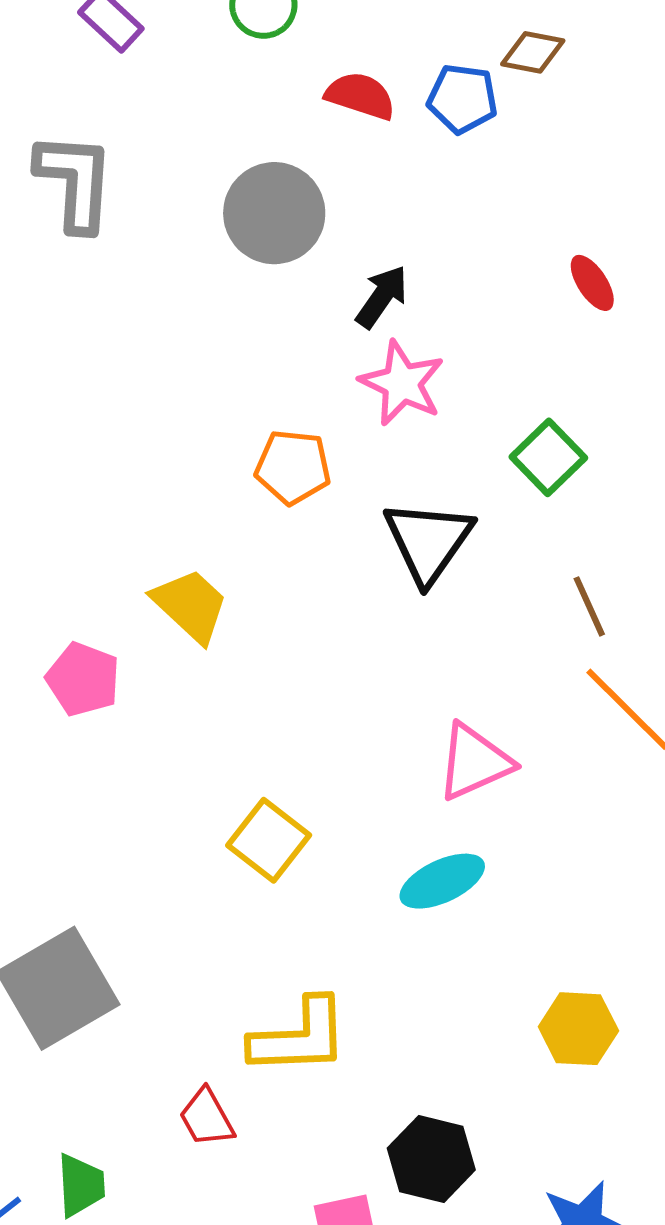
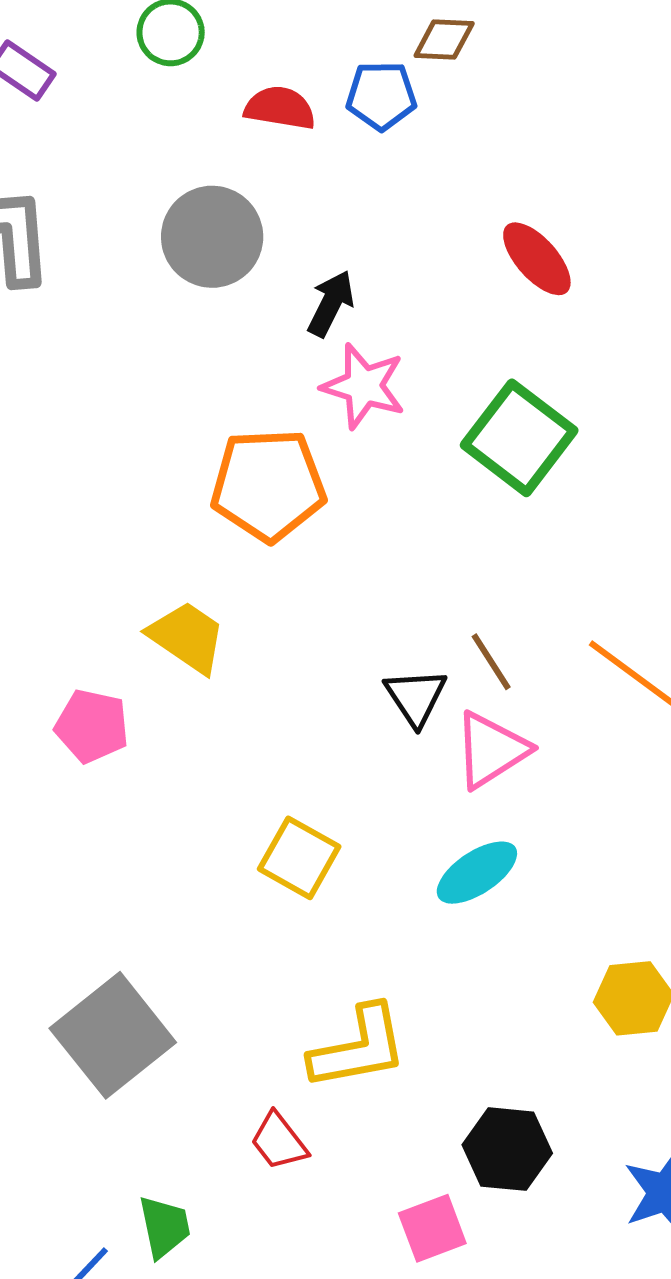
red ellipse: (592, 283) -> (537, 259), size x1.4
green square: (548, 457) -> (519, 438), size x1.5
orange pentagon: (293, 467) -> (268, 485), size x1.5
black triangle: (428, 541) -> (416, 697), moved, size x0.7
brown line: (589, 606) -> (491, 662), moved

